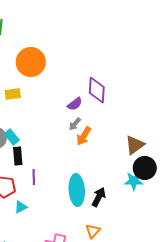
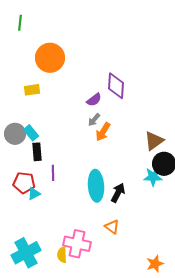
cyan triangle: (21, 207) -> (34, 194), moved
orange triangle: (93, 231) -> (112, 227), turned -35

